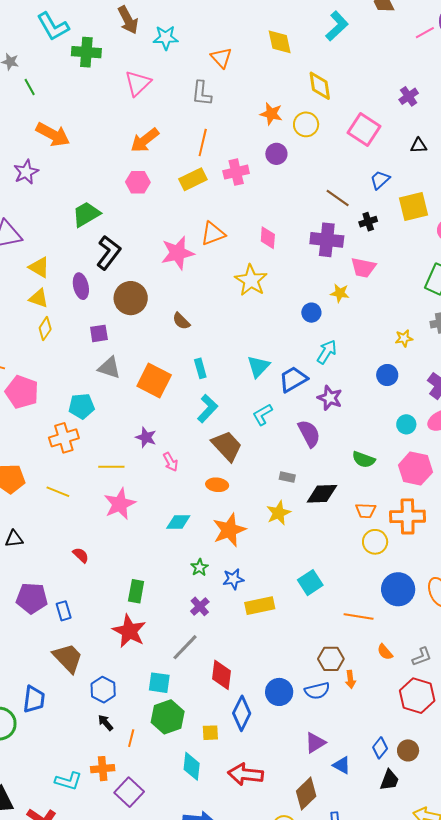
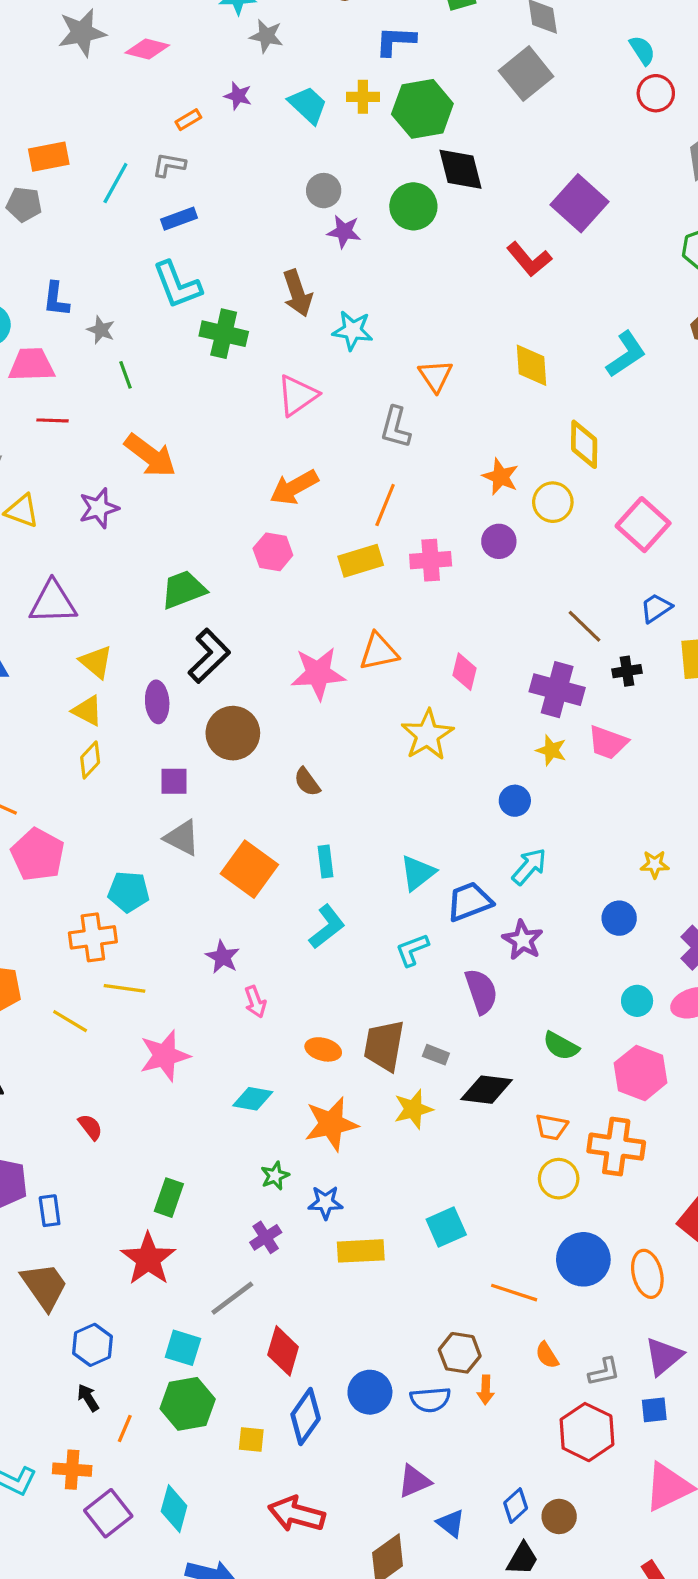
yellow star: (340, 293) -> (551, 750), moved
brown trapezoid: (227, 446) -> (384, 1046), moved, turned -136
yellow line: (111, 467) -> (124, 988), moved
cyan diamond: (192, 766) -> (174, 1509), moved

